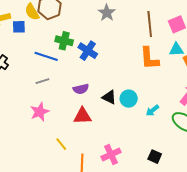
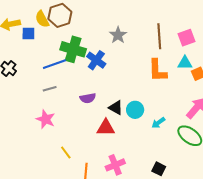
gray star: (107, 13) -> (118, 35), moved
green cross: (64, 41) -> (73, 49), size x1.4
blue line: (46, 56) -> (54, 64), turned -40
pink star: (40, 112) -> (46, 119), turned -30
red triangle: (83, 116) -> (106, 128), moved

